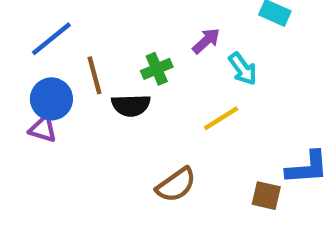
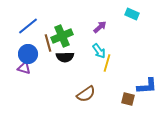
green cross: (157, 69) -> (62, 36), moved, size x1.5
cyan arrow: (243, 69) -> (99, 51), moved
yellow line: (221, 118) -> (107, 63), turned -42

